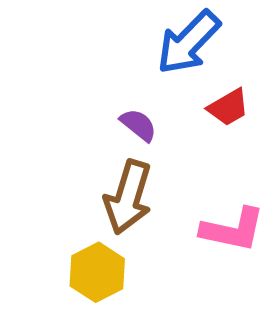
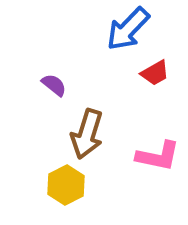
purple semicircle: (138, 125) -> (54, 85), moved

